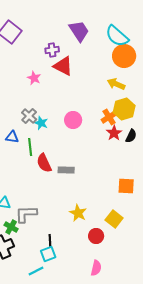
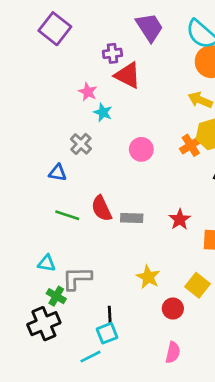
cyan star: (41, 123) -> (103, 112), moved
red star: (114, 133) -> (180, 219), moved
green line: (30, 147) -> (67, 215), moved, turned -66

